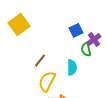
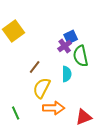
purple cross: (94, 39) -> (65, 46), moved
green semicircle: (86, 49) -> (81, 56), size x1.5

